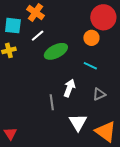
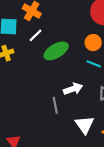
orange circle: (91, 38) -> (93, 43), moved
white arrow: (69, 88) -> (73, 89), turned 54

